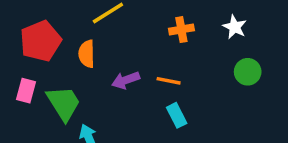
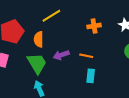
green trapezoid: (64, 103) -> (37, 63), moved
cyan rectangle: (177, 115) -> (91, 76), turned 32

